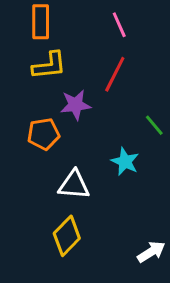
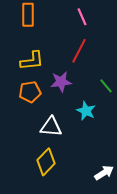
yellow L-shape: (49, 66) -> (32, 61), moved
purple star: (76, 105) -> (61, 82), moved

